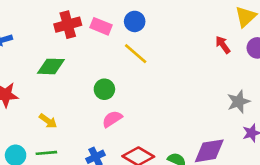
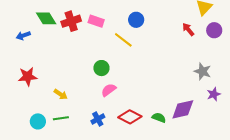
blue circle: (135, 21) -> (136, 20), moved
green diamond: (51, 66) -> (46, 18), moved, turned 60
gray star: (239, 102) -> (203, 71), turned -30

